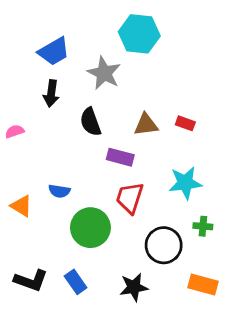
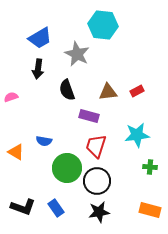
red rectangle: (185, 123) -> (137, 91), turned -48
black circle: (164, 245) -> (97, 181), moved

